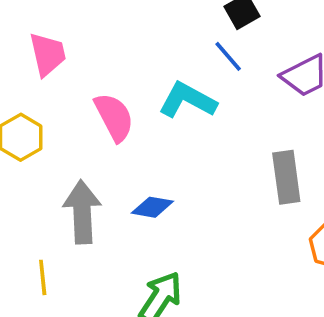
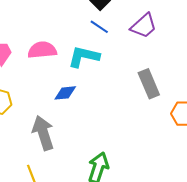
pink semicircle: (114, 117) -> (42, 50), moved, turned -52
blue diamond: (152, 207) -> (65, 93), moved

